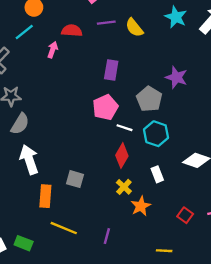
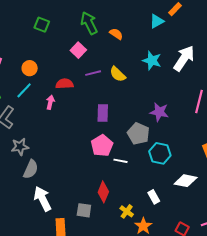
cyan hexagon: (156, 134) -> (160, 153), moved
red diamond: (122, 156) -> (103, 192), moved

